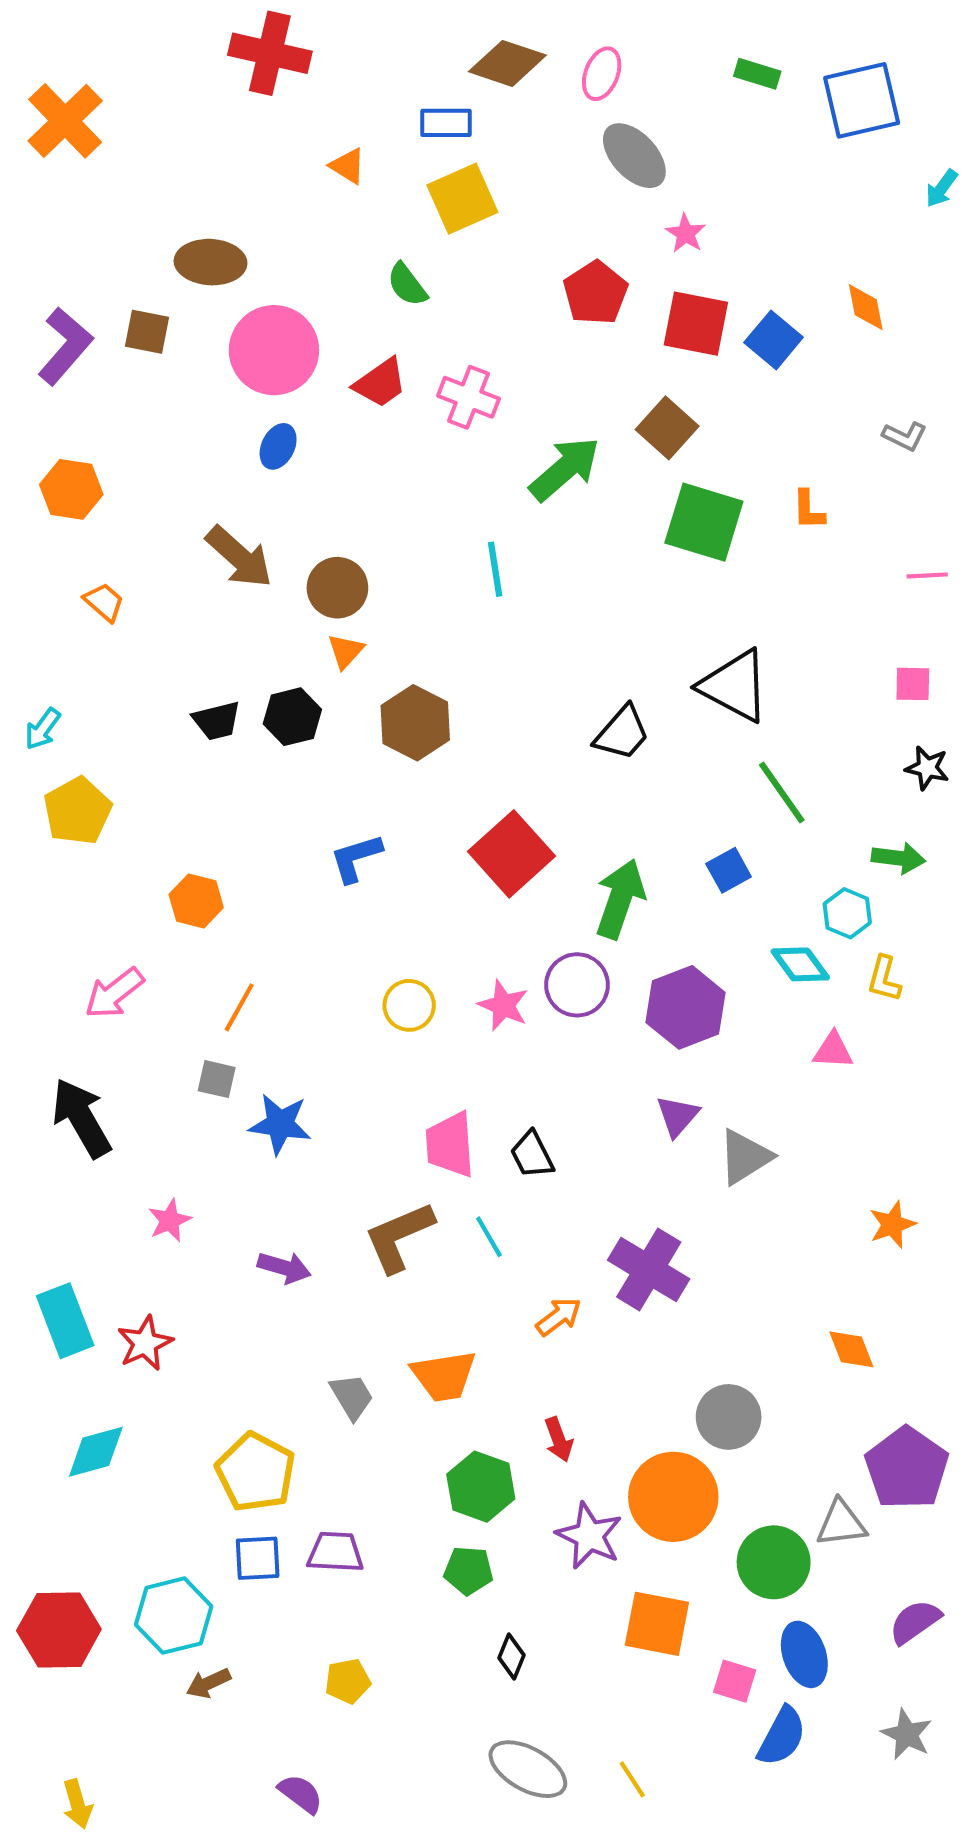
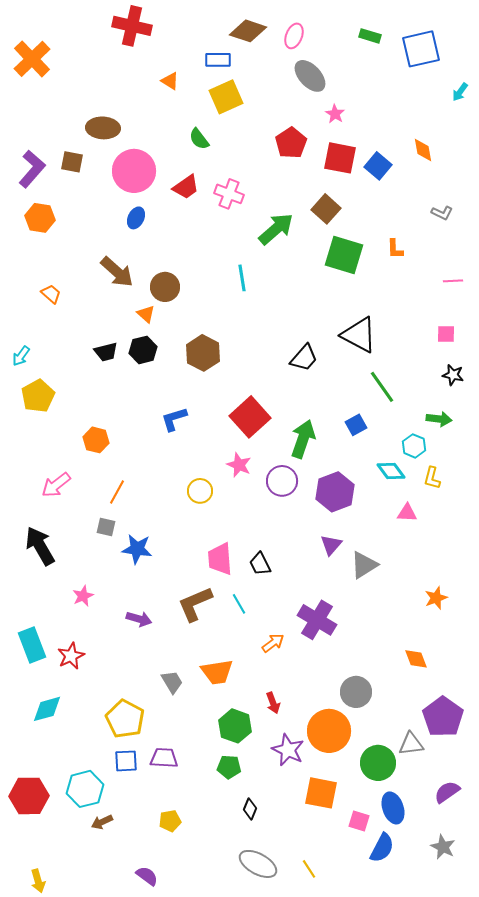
orange hexagon: (71, 489) -> (40, 218), moved
orange triangle: (346, 651) -> (146, 314), moved, turned -30
pink star: (503, 1005) -> (239, 465), moved

